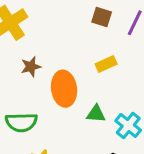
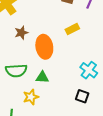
green triangle: (96, 114) -> (42, 77), moved

